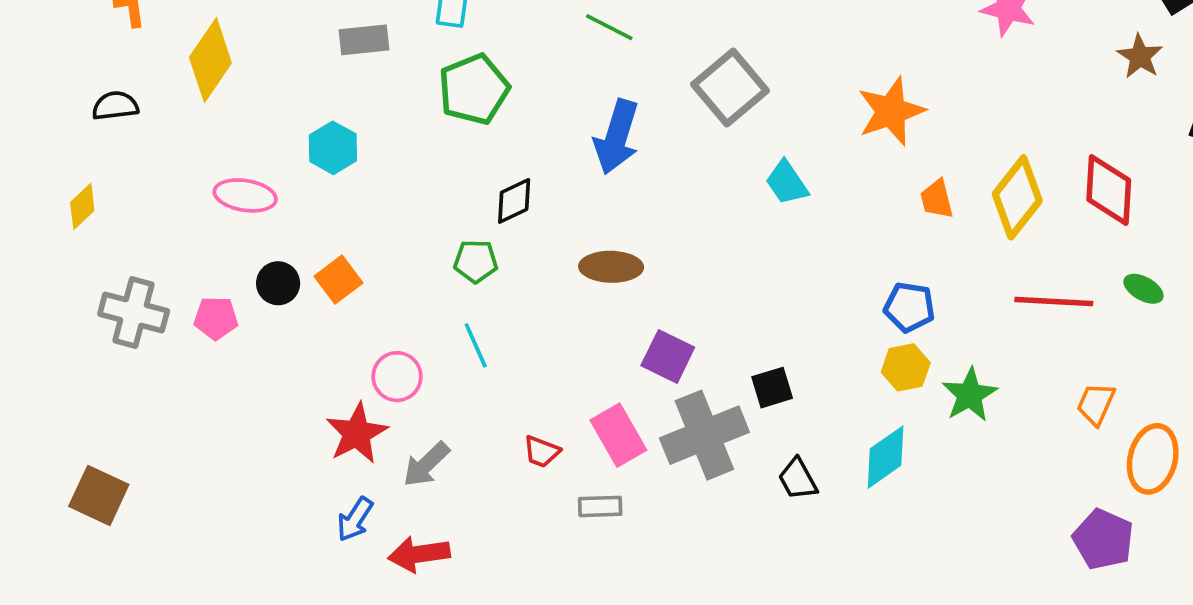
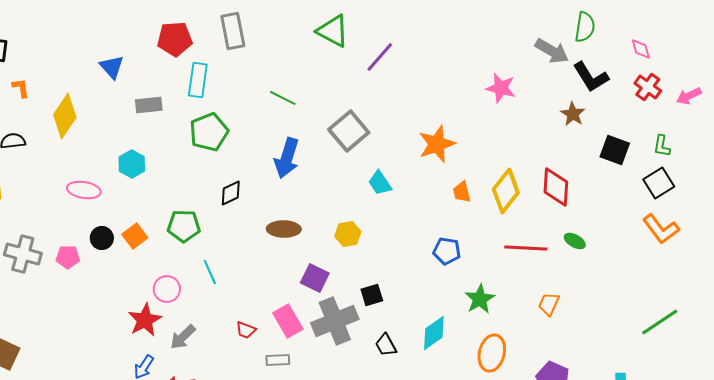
green pentagon: (476, 261) -> (184, 226), moved, size x1.4
yellow hexagon: (906, 367) -> (348, 234), moved
orange ellipse: (1153, 459) -> (492, 353), moved

